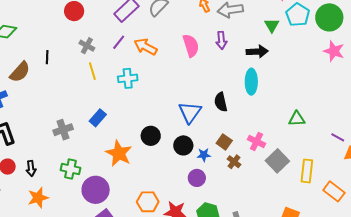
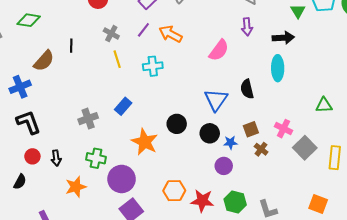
pink semicircle: (191, 46) -> (219, 50), moved, turned 55
brown square: (224, 142) -> (251, 129), turned 35
orange star: (38, 198) -> (76, 187), moved

